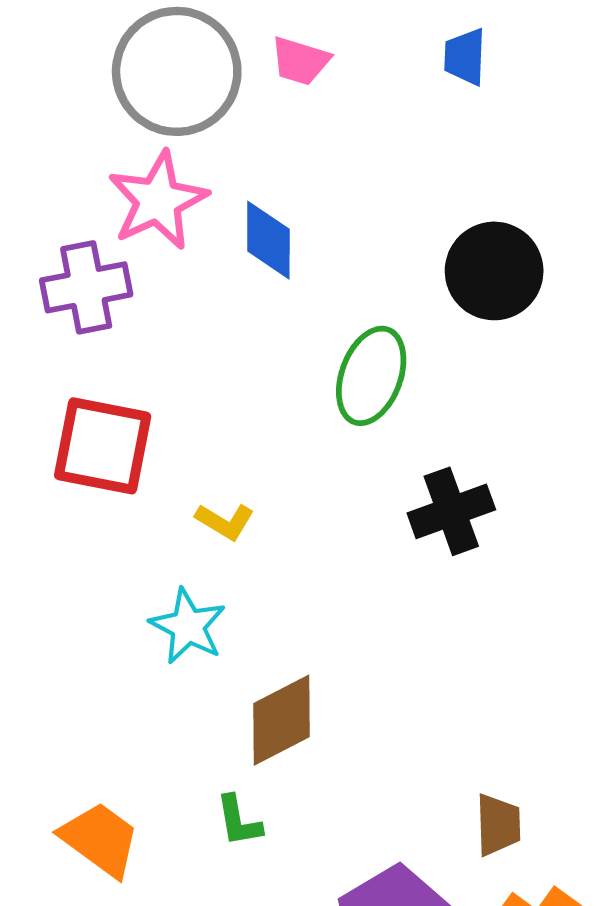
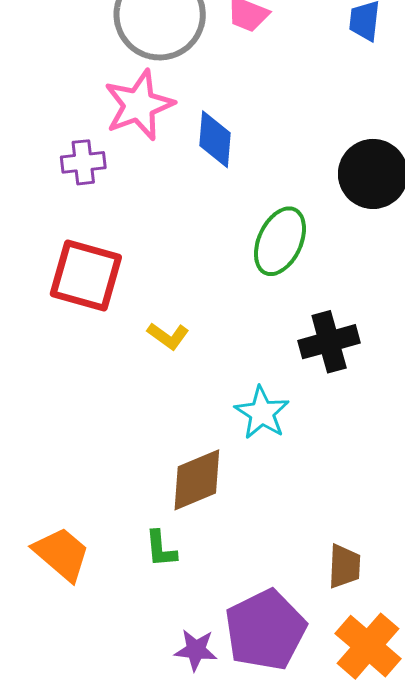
purple cross: (86, 287) -> (83, 162), size x0.7
cyan star: (188, 626) -> (262, 413), moved

